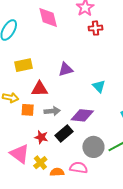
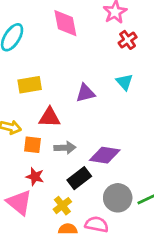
red cross: (95, 28) -> (128, 40), turned -32
cyan triangle: (99, 86) -> (124, 82), moved
red star: (41, 137) -> (35, 177), moved
yellow cross: (40, 163) -> (62, 206), moved

